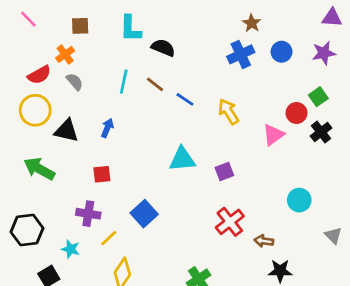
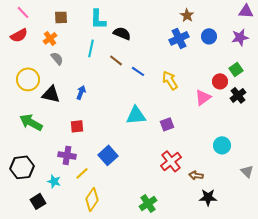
red semicircle: (39, 75) -> (19, 35), moved
cyan line: (124, 82) -> (91, 48), moved

